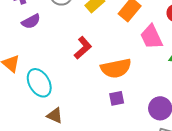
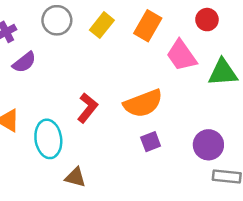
red L-shape: (83, 48) -> (88, 108), moved
cyan ellipse: (39, 83) -> (48, 139), turned 32

